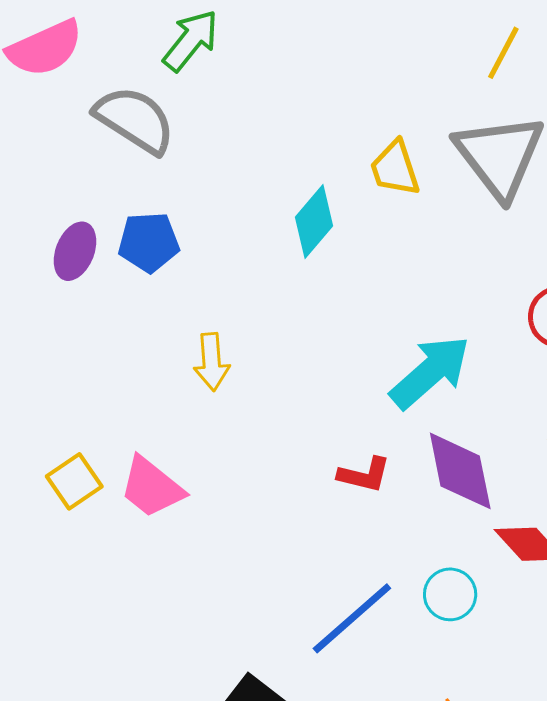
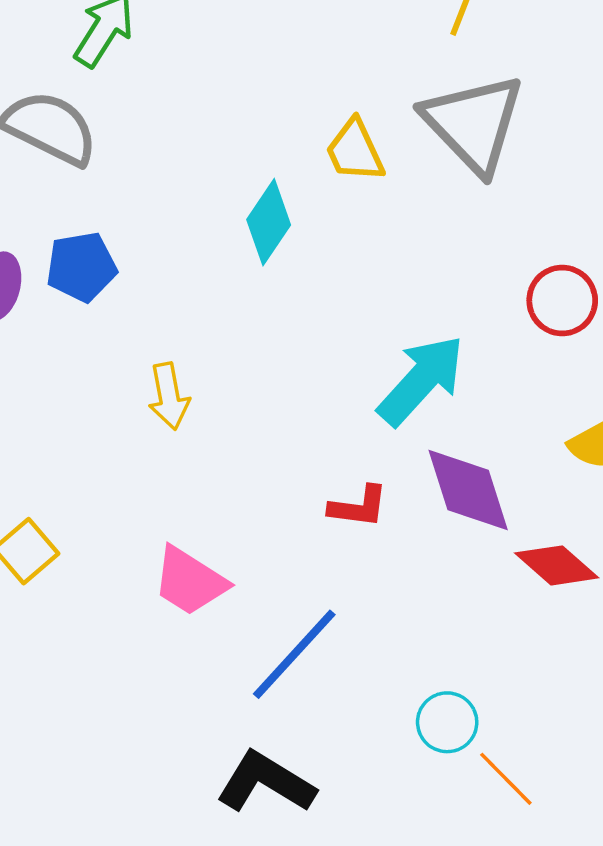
pink trapezoid: (152, 487) -> (190, 581), moved
cyan circle: (450, 594) -> (447, 722), moved
blue line: (352, 618) -> (294, 654), moved

